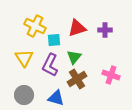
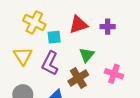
green triangle: (74, 57) -> (87, 55), moved

